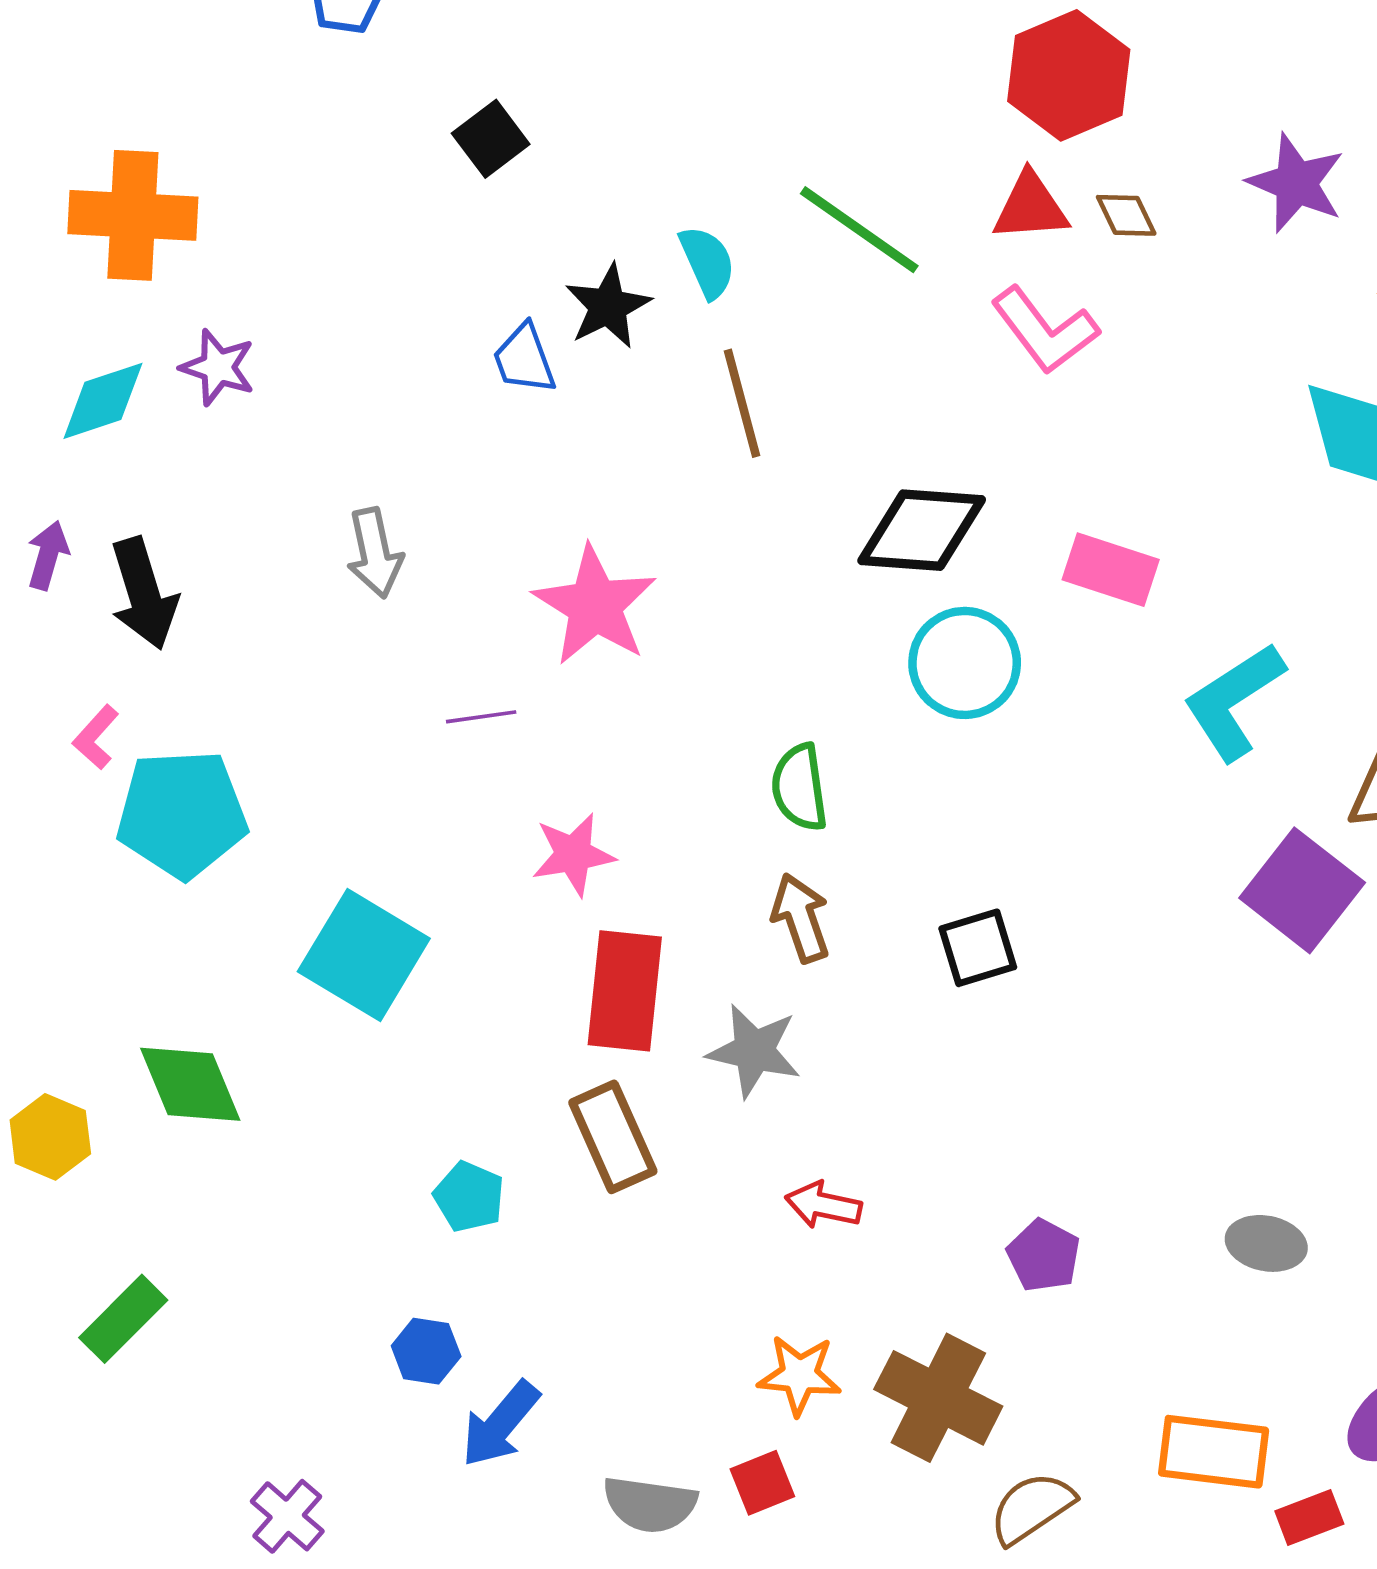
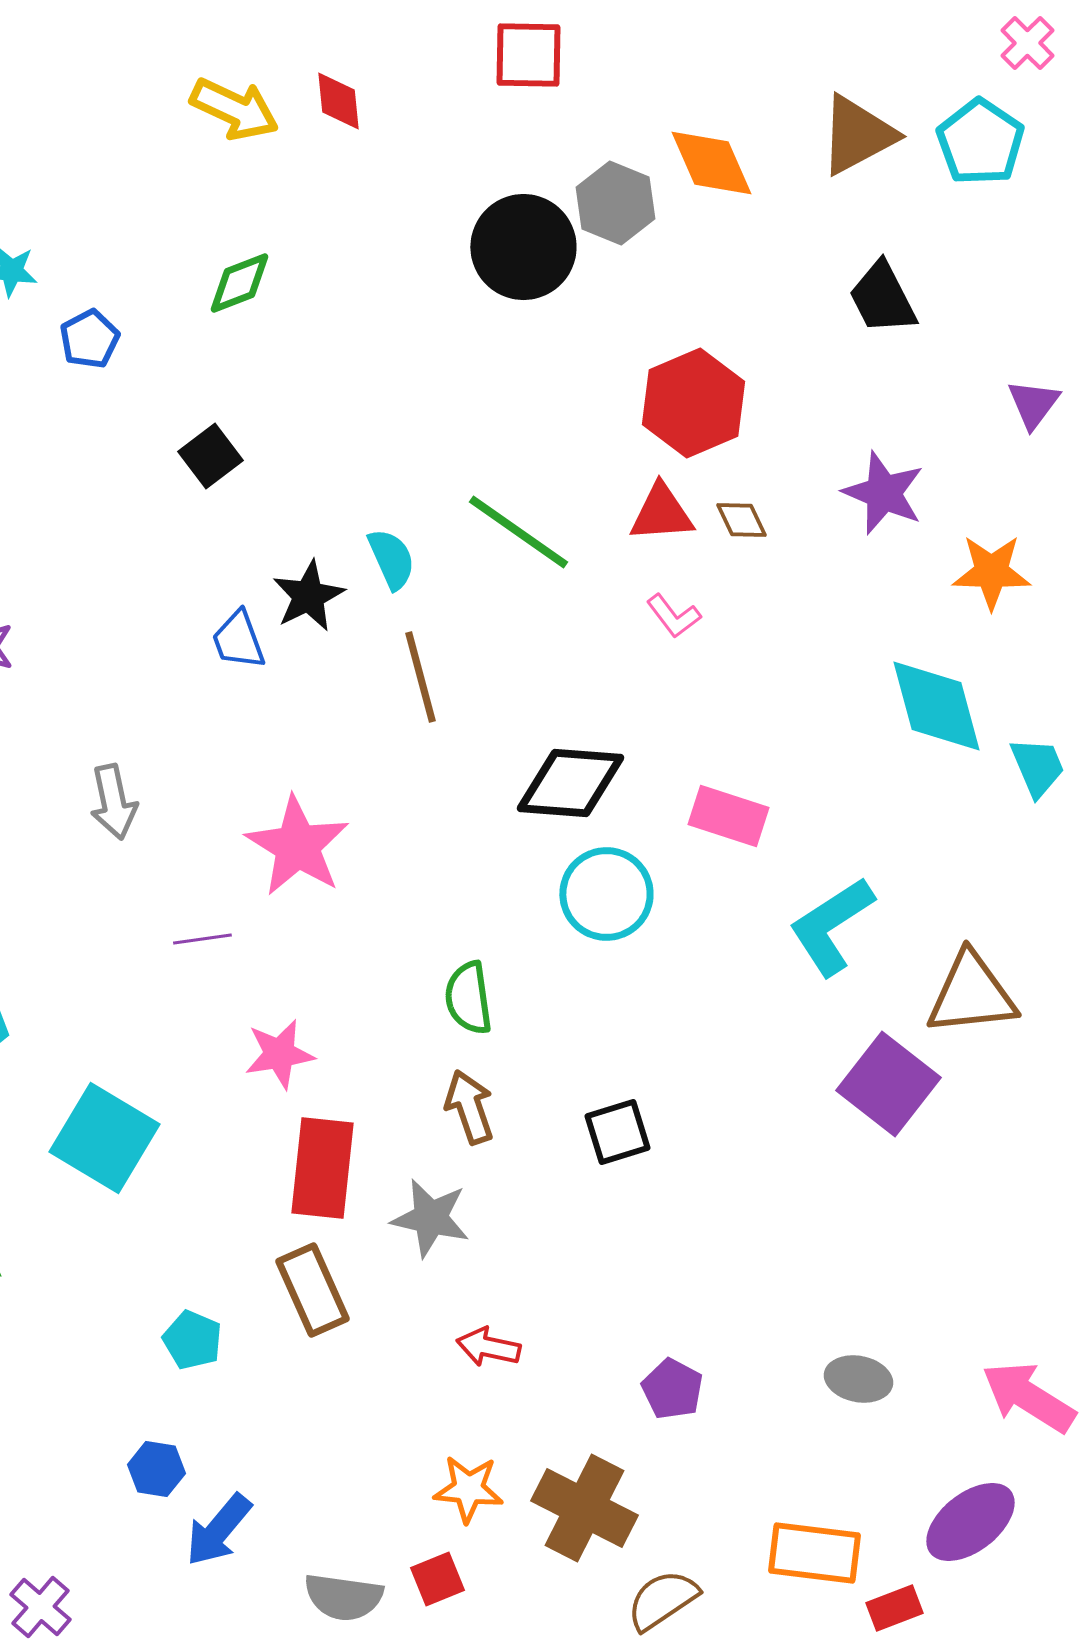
pink L-shape: (1045, 330) -> (673, 616), size x0.6

